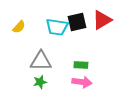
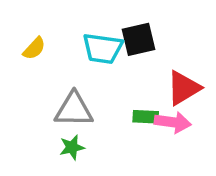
red triangle: (102, 20) -> (183, 88), moved
pink arrow: (82, 82) -> (173, 122), moved

